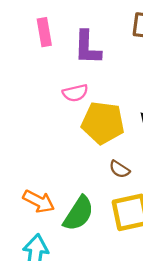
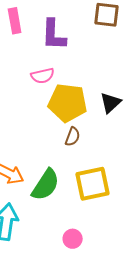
brown semicircle: (119, 169) -> (73, 137), moved, turned -102

